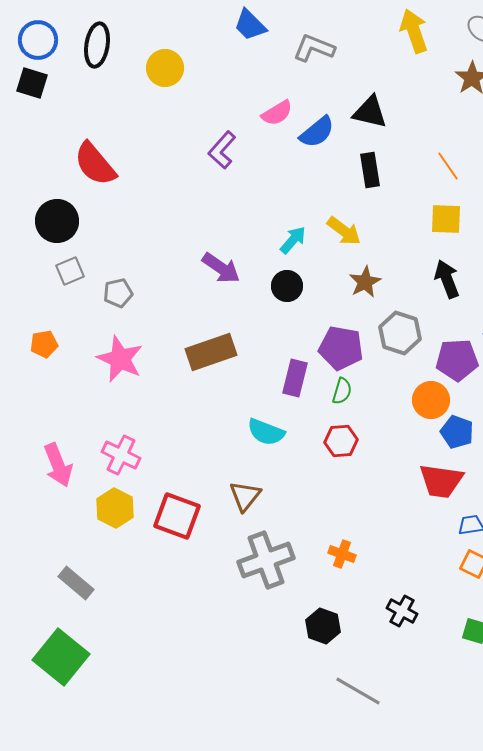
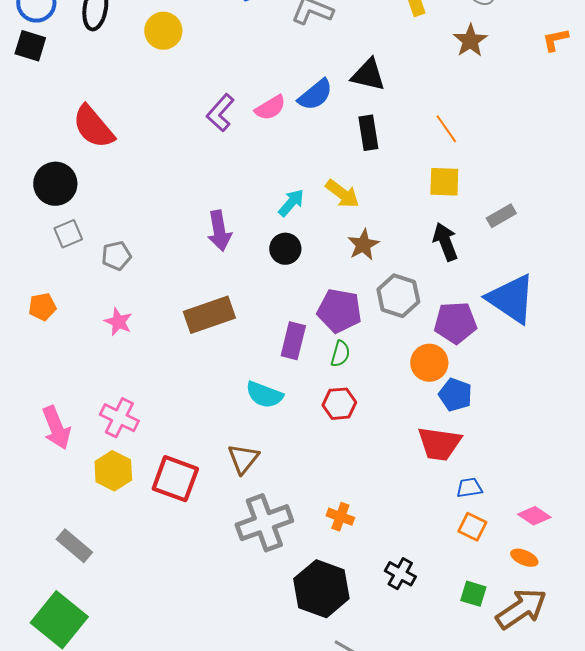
pink semicircle: (277, 113) -> (270, 108), moved
purple arrow: (221, 268) -> (219, 231), turned 45
pink star: (120, 359) -> (118, 322), size x0.6
black hexagon: (323, 626) -> (321, 589), size x1.6

